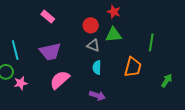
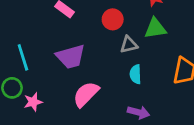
red circle: (91, 25) -> (113, 19), moved
gray triangle: (93, 45) -> (129, 45), turned -32

